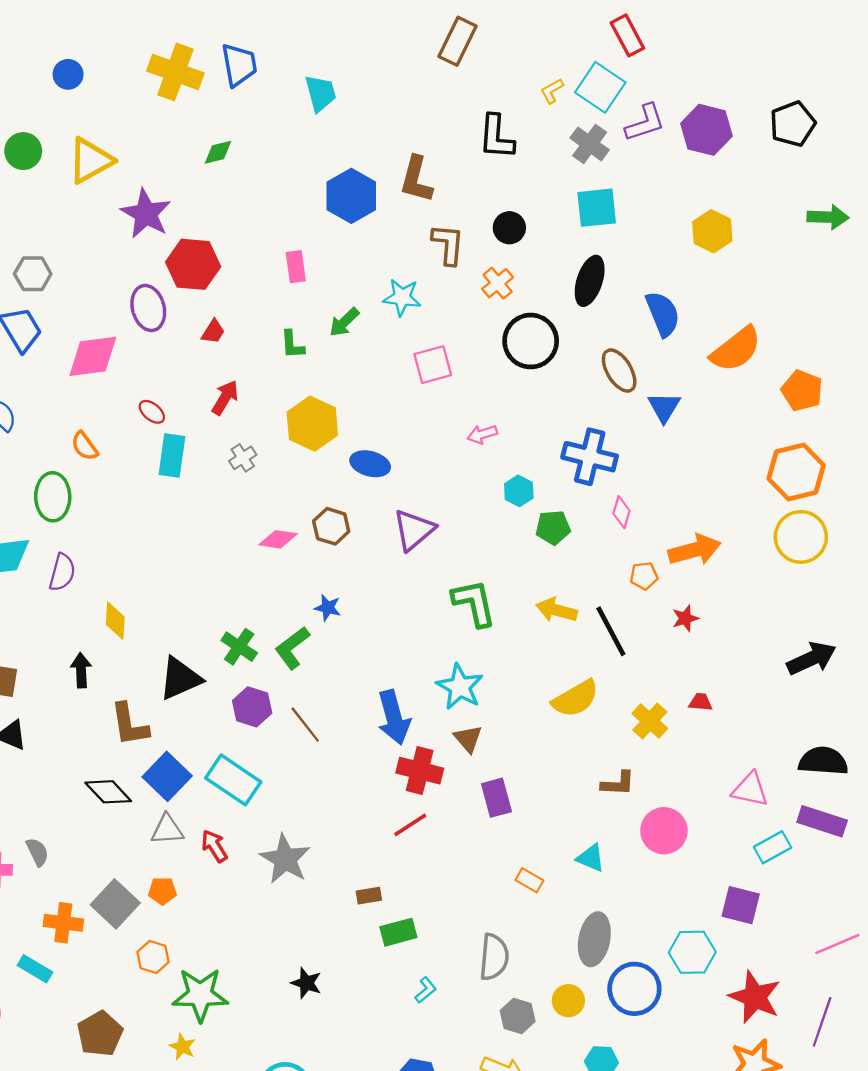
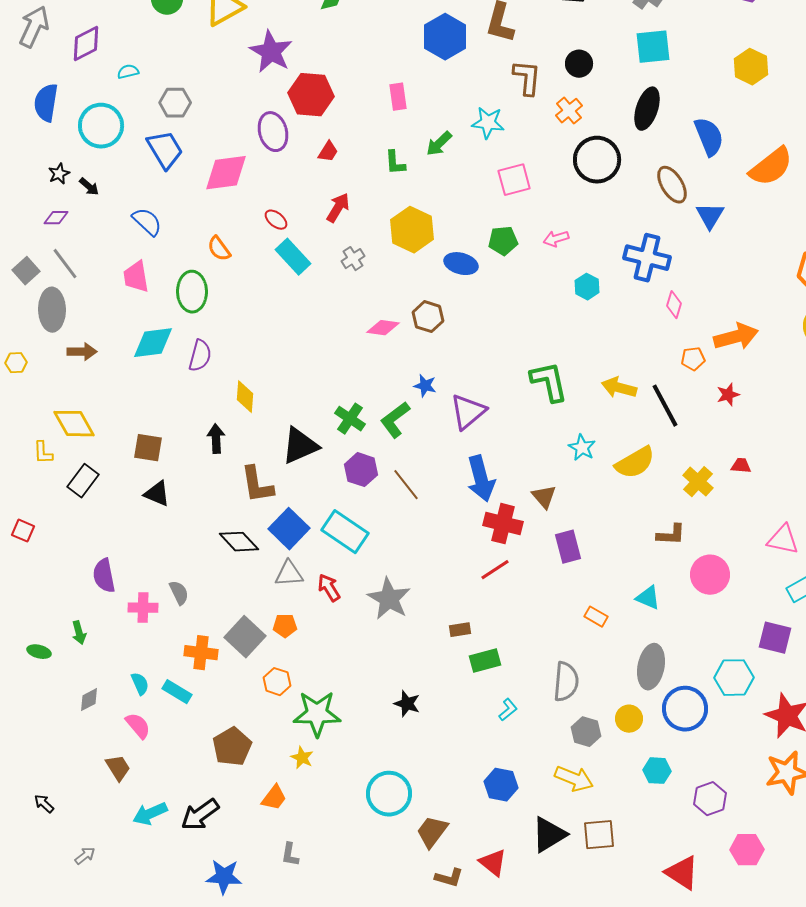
cyan rectangle: (172, 455) -> (293, 257), turned -51
green pentagon: (553, 527) -> (503, 241), moved
purple triangle: (414, 530) -> (468, 412), moved
cyan star: (460, 687) -> (582, 448), moved, size x0.7

